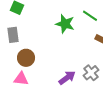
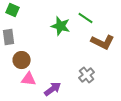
purple arrow: (67, 78) -> (53, 89), moved
pink triangle: (21, 79) -> (29, 79), moved

